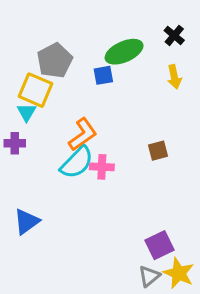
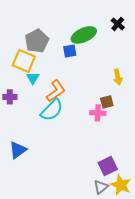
yellow arrow: (174, 77) -> (118, 77), moved
cyan triangle: (27, 112) -> (33, 78), moved
pink cross: (102, 167) -> (98, 113), moved

